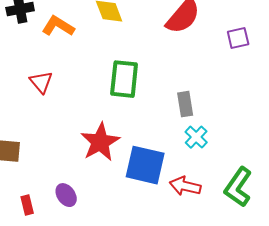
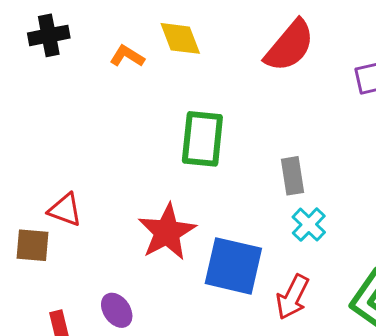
orange L-shape: (58, 26) -> (127, 56), moved, size x0.7
red triangle: (41, 82) -> (65, 210), moved, turned -30
red arrow: (185, 186) -> (293, 297), turned -76

